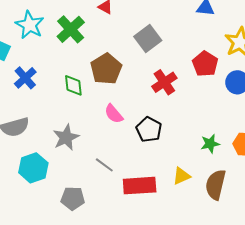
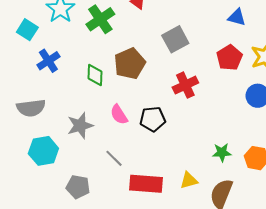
red pentagon: (205, 64) -> (229, 58), moved
pink semicircle: (114, 114) -> (119, 115), moved
black pentagon: (149, 129) -> (153, 119), moved, turned 30

